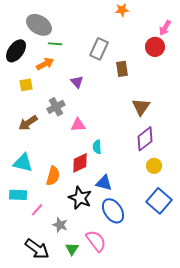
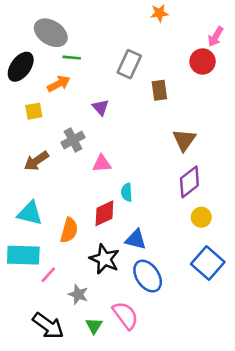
cyan rectangle: (18, 195) -> (23, 255), size x1.4

